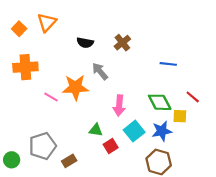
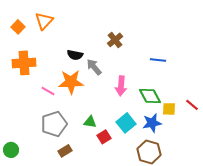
black semicircle: (85, 43) -> (75, 55), moved
red line: (193, 97) -> (192, 105), moved
pink arrow: (119, 105) -> (121, 86), moved
gray pentagon: (42, 146) -> (54, 124), moved

